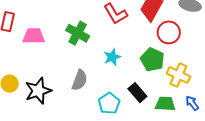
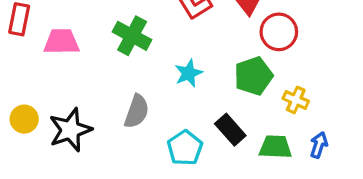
green pentagon: (152, 60) -> (253, 76), turned 30
yellow cross: (178, 75) -> (296, 100), size x0.7
blue arrow: (192, 103) -> (319, 145), turned 56

